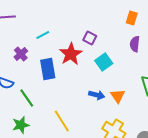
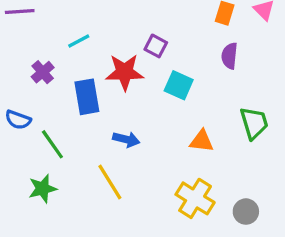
red star: (71, 54) -> (125, 72), turned 30
cyan square: (104, 62) -> (179, 85), turned -30
blue arrow: (97, 95) -> (126, 139), moved
orange triangle: (118, 96) -> (202, 141), turned -49

